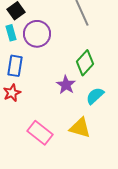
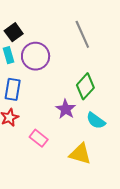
cyan semicircle: (95, 96) -> (96, 121), turned -102
pink rectangle: (40, 133) -> (39, 138), moved, size x0.7

